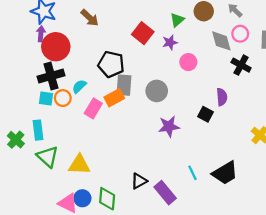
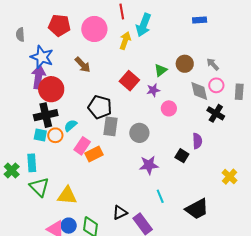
purple arrow: (41, 34) -> (38, 77), size x1.6
orange rectangle: (114, 98) -> (94, 154), moved
cyan line: (193, 173) -> (160, 196), moved

